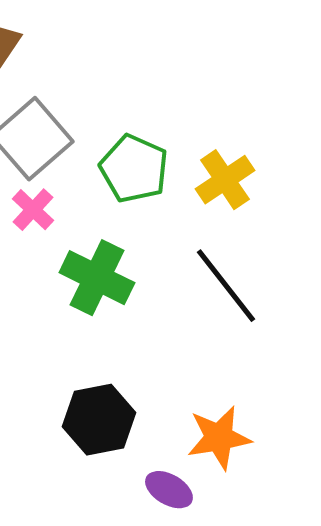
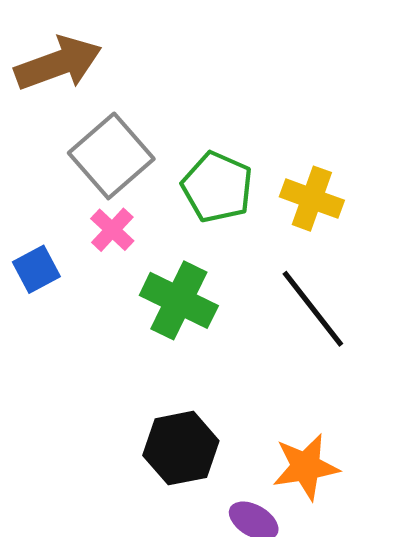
yellow cross: (225, 180) -> (312, 199), turned -36

